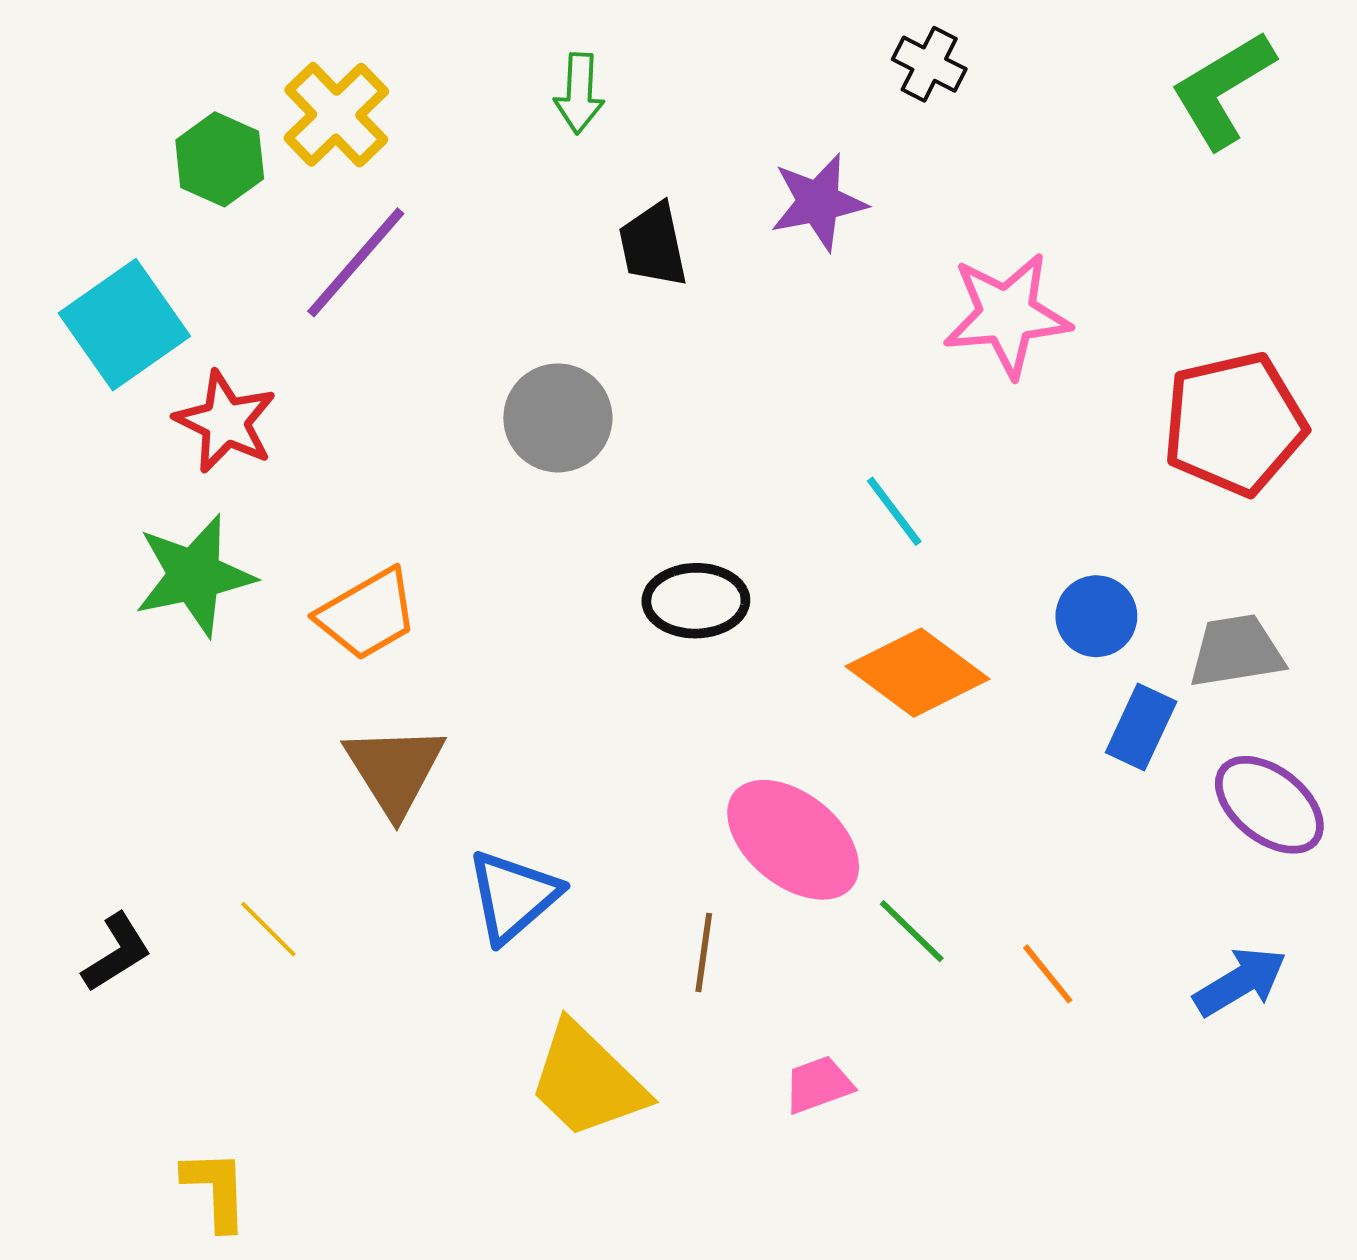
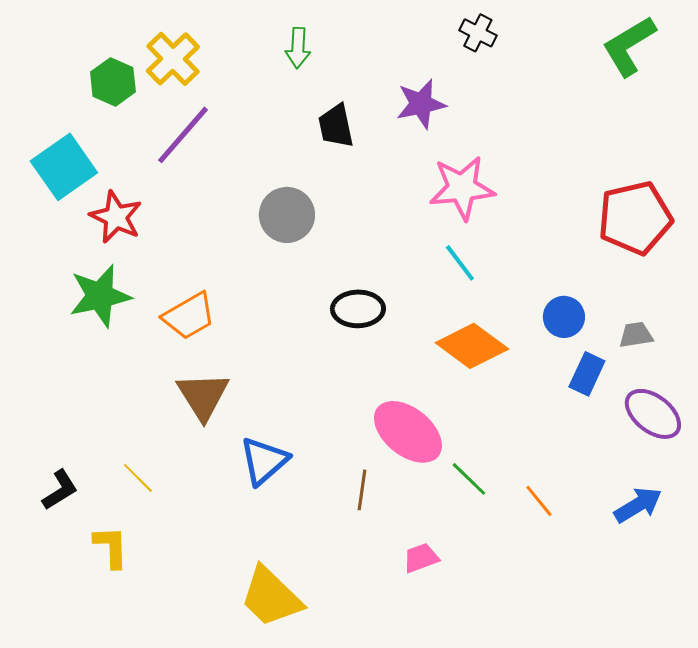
pink star: (1007, 315) -> (462, 188), moved
gray trapezoid: (1236, 651) -> (636, 335), size x0.7
yellow trapezoid: (587, 1081) -> (271, 597), moved
yellow L-shape: (216, 1190) -> (111, 547), moved

